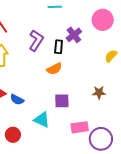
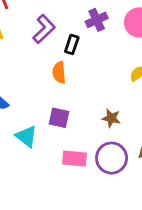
purple cross: (74, 35) -> (97, 20), moved
orange semicircle: (54, 69) -> (59, 72), turned 98
purple circle: (101, 139) -> (112, 158), moved

